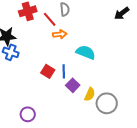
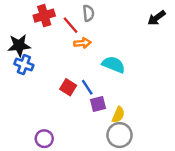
blue line: (64, 71) -> (87, 87), turned -32
purple square: (73, 85) -> (98, 104), turned 32
gray circle: (107, 103) -> (120, 135), moved

